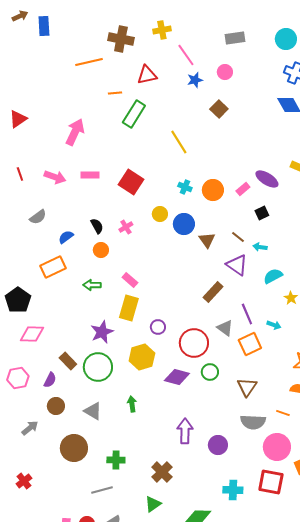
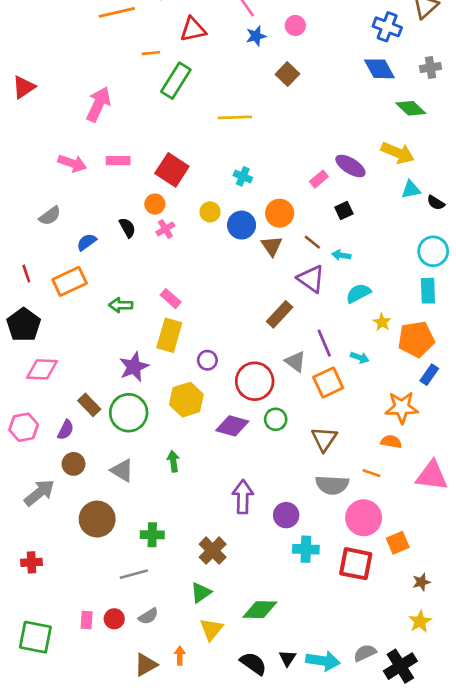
yellow line: (179, 142) -> (235, 117), turned -60
red line: (20, 174) -> (26, 274), moved
orange circle: (213, 190) -> (280, 213), moved
orange circle: (101, 250) -> (155, 204), moved
gray arrow: (30, 428) -> (39, 493), size x1.4
red cross: (24, 481) -> (32, 562), turned 35
cyan cross: (233, 490) -> (306, 549), moved

